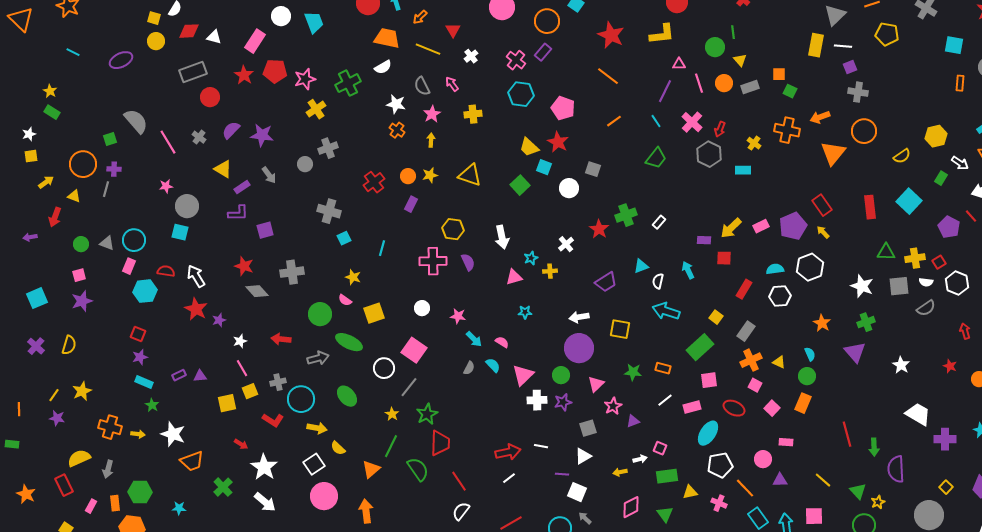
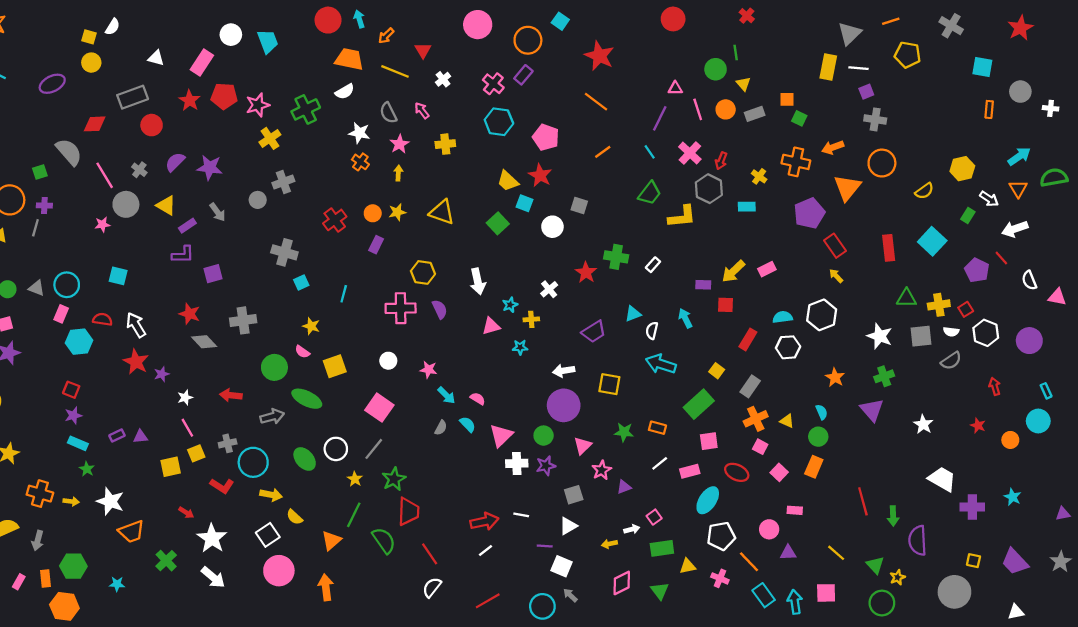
red diamond: (189, 31) -> (95, 124), moved
yellow L-shape: (662, 34) -> (682, 217), moved
gray circle: (187, 206) -> (126, 204), moved
green cross: (626, 215) -> (616, 257), turned 30
purple pentagon: (793, 226) -> (809, 213), moved
cyan star: (525, 312) -> (520, 347), moved
white circle: (384, 368) -> (336, 449), moved
pink square: (660, 448) -> (654, 517), turned 32
yellow square: (946, 487) -> (973, 561), turned -32

